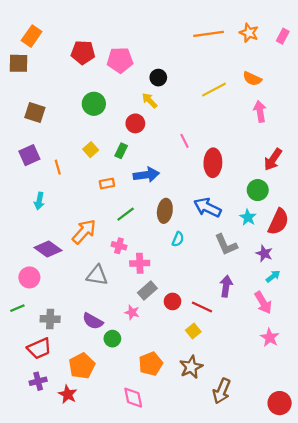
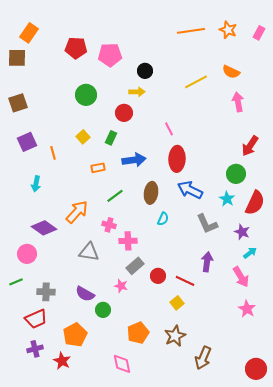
yellow arrow: (150, 100) -> (137, 92), turned 133
brown square: (35, 113) -> (18, 103), moved, turned -36
red ellipse: (213, 163) -> (177, 159), moved

